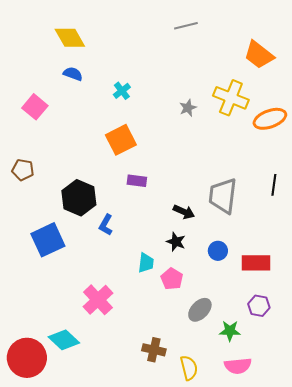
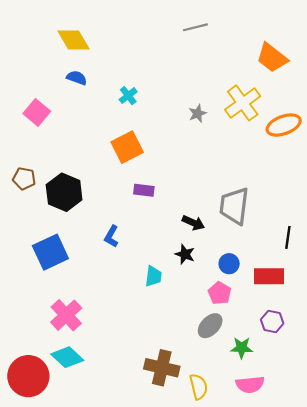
yellow cross: (231, 98) -> (243, 103), turned 32
black line: (274, 185) -> (288, 237), moved
black hexagon: (79, 198) -> (64, 192), moved
pink pentagon: (172, 279) -> (220, 293), moved
pink cross: (98, 300) -> (66, 315), moved
brown cross: (154, 350) -> (162, 368), size x1.4

